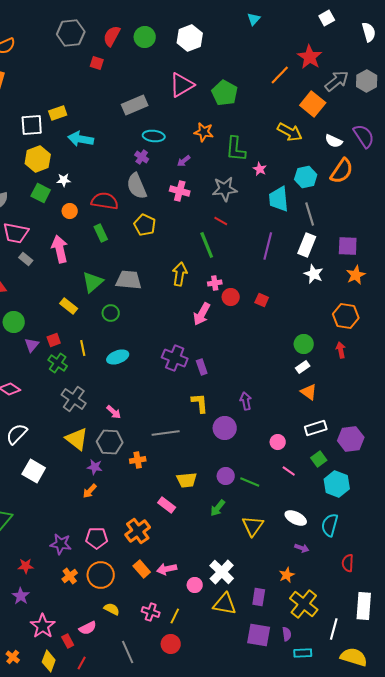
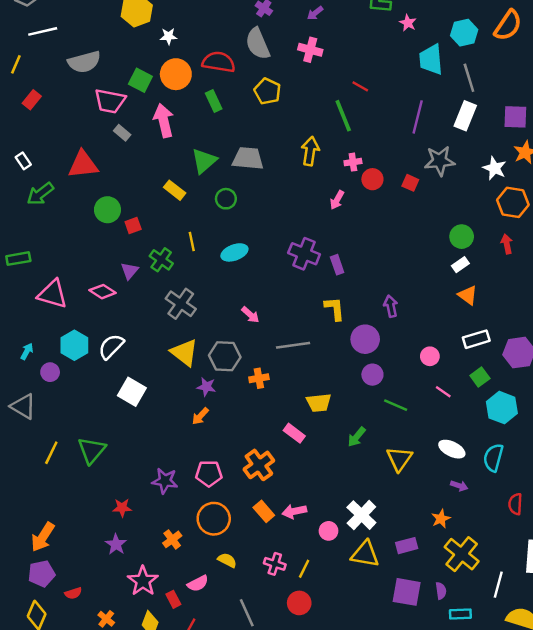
gray star: (225, 189) -> (440, 161), moved
green square: (41, 193) -> (140, 80), moved
orange circle: (70, 211) -> (176, 74), size x1.6
white star: (314, 274) -> (495, 168), moved
pink arrow: (202, 314) -> (337, 200), size x0.7
red square: (54, 340) -> (133, 226), moved
purple triangle: (32, 345) -> (129, 271), moved
pink arrow: (114, 412) -> (250, 315), moved
purple circle: (226, 476) -> (372, 375), moved
orange cross: (70, 576) -> (172, 539), moved
purple rectangle: (259, 597) -> (407, 546), turned 66

